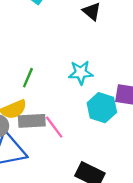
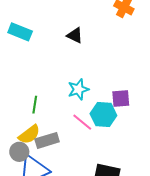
pink line: (54, 127) -> (82, 122), moved

